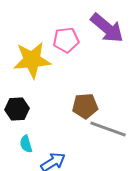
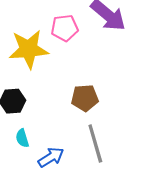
gray line: (108, 129) -> (95, 144), moved, turned 54

